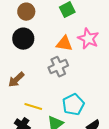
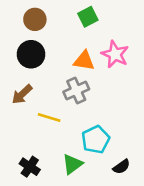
brown arrow: (16, 80) -> (22, 94), moved
yellow line: (33, 107) -> (49, 118), moved

